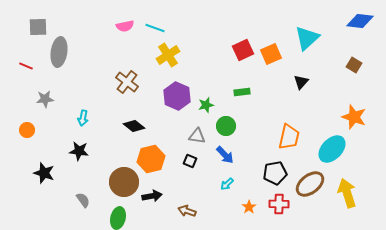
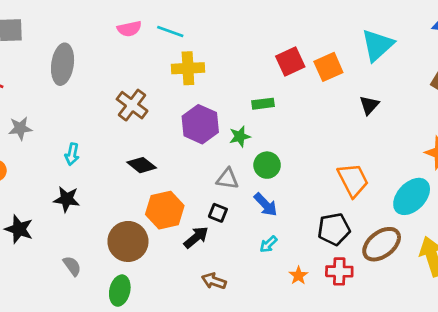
gray ellipse: (59, 52) -> (63, 64), moved
yellow cross: (168, 55) -> (188, 68), turned 30
green rectangle: (242, 92) -> (263, 104), moved
orange trapezoid: (289, 137) -> (353, 180), turned -40
black arrow: (152, 196) -> (196, 237), moved, turned -30

